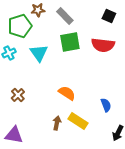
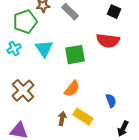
green square: (70, 42) -> (75, 55), moved
orange semicircle: (67, 93) -> (72, 89), turned 96
brown cross: (18, 95) -> (23, 91), size x1.6

